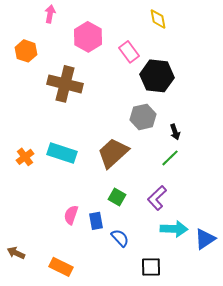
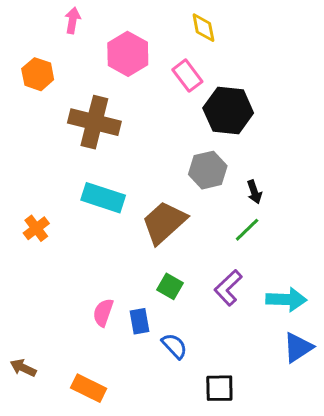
yellow diamond: (158, 19) -> (203, 28), moved
cyan rectangle: (62, 153) -> (103, 198), moved
cyan arrow: (174, 229) -> (286, 299), moved

